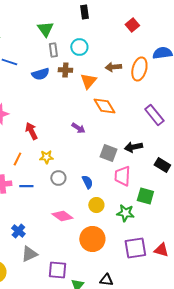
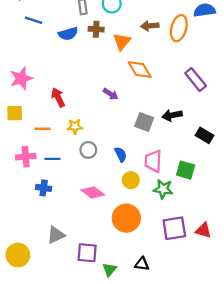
orange line: (17, 159) -> (42, 129), turned 64
pink trapezoid: (122, 176) -> (153, 161), moved
blue cross: (18, 231) -> (44, 188), moved, turned -32

